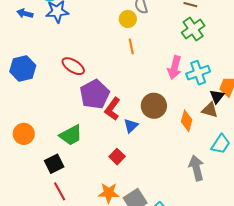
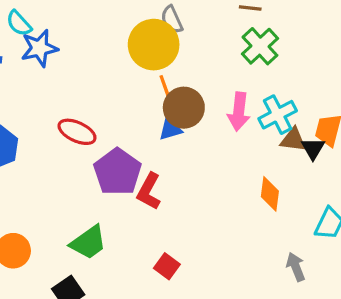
yellow circle: (128, 19) -> (154, 45), size x1.8
brown circle: (154, 106) -> (184, 108), moved
brown triangle: (210, 110) -> (293, 140), moved
blue triangle: (131, 126) -> (170, 129), moved, turned 35
gray arrow: (196, 168) -> (296, 267), size x0.7

